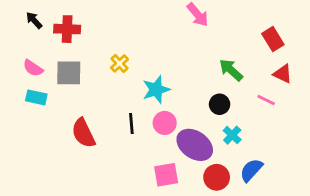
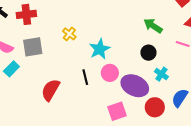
cyan rectangle: (36, 97) -> (11, 69), turned -49
red semicircle: (83, 133) -> (51, 90), turned 65

